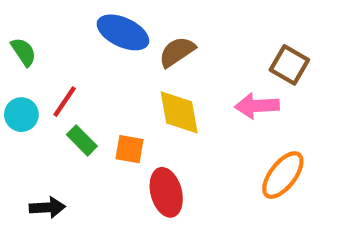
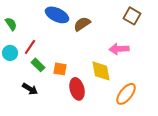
brown square: (289, 65) -> (132, 16), moved
yellow diamond: (179, 112) -> (101, 71), moved
orange ellipse: (283, 175) -> (126, 94), moved
black arrow: (47, 207) -> (30, 89), moved, turned 35

